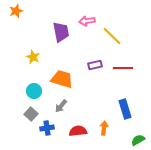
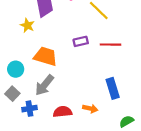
yellow star: (33, 57) -> (27, 25), moved
gray arrow: (61, 106) -> (44, 85), size x1.5
orange arrow: (104, 128) -> (90, 109), turned 96

